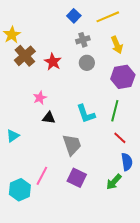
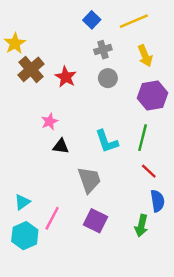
cyan triangle: (13, 136) -> (22, 202), moved
green arrow: (114, 182) -> (141, 226), turned -30

